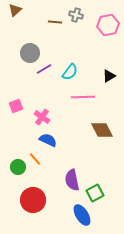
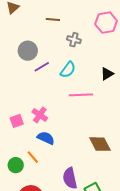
gray cross: (76, 15) -> (74, 40), moved
pink square: (16, 106) -> (17, 121), moved
brown diamond: (102, 130) -> (100, 144), moved

